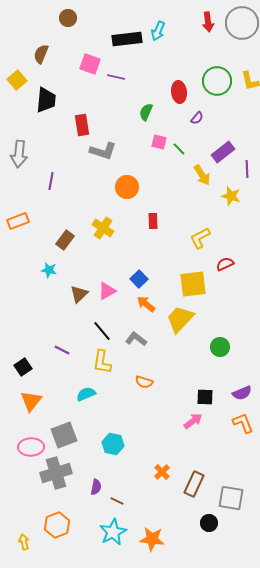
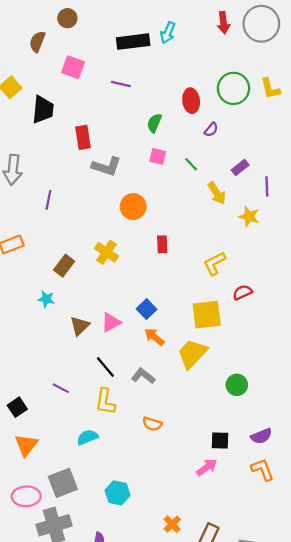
brown semicircle: (41, 54) -> (37, 42), moved
pink square: (90, 64) -> (73, 67), moved
pink square: (159, 142) -> (158, 156), moved
purple rectangle: (223, 152) -> (240, 168), size x0.7

